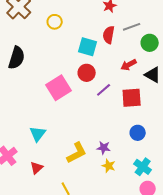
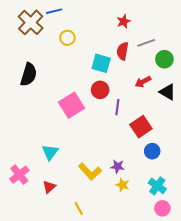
purple line: (104, 90) -> (117, 107), turned -42
red square: (132, 98) -> (141, 127), moved, turned -30
yellow L-shape: (77, 153) -> (90, 172), turned 75

